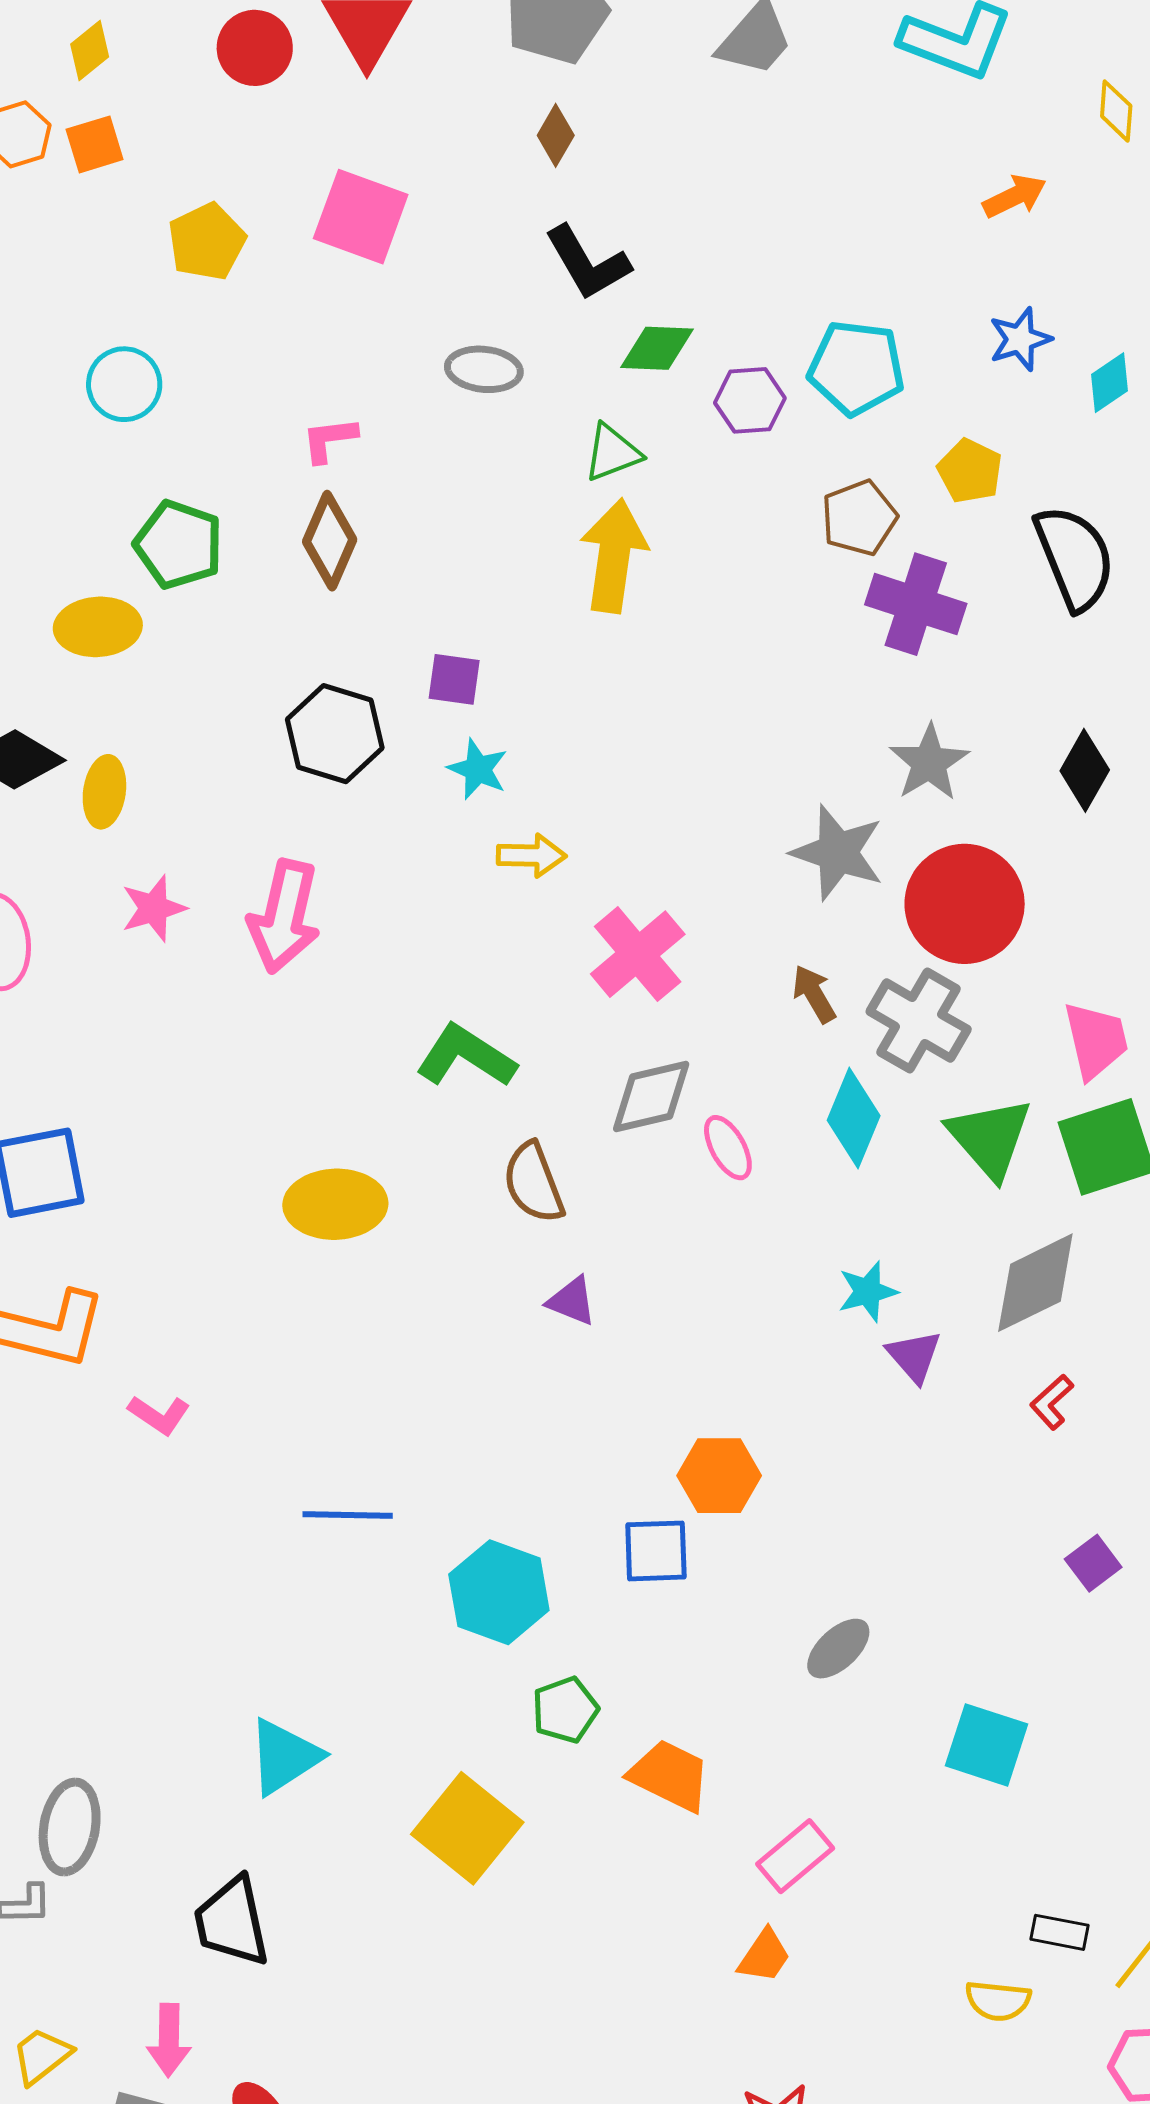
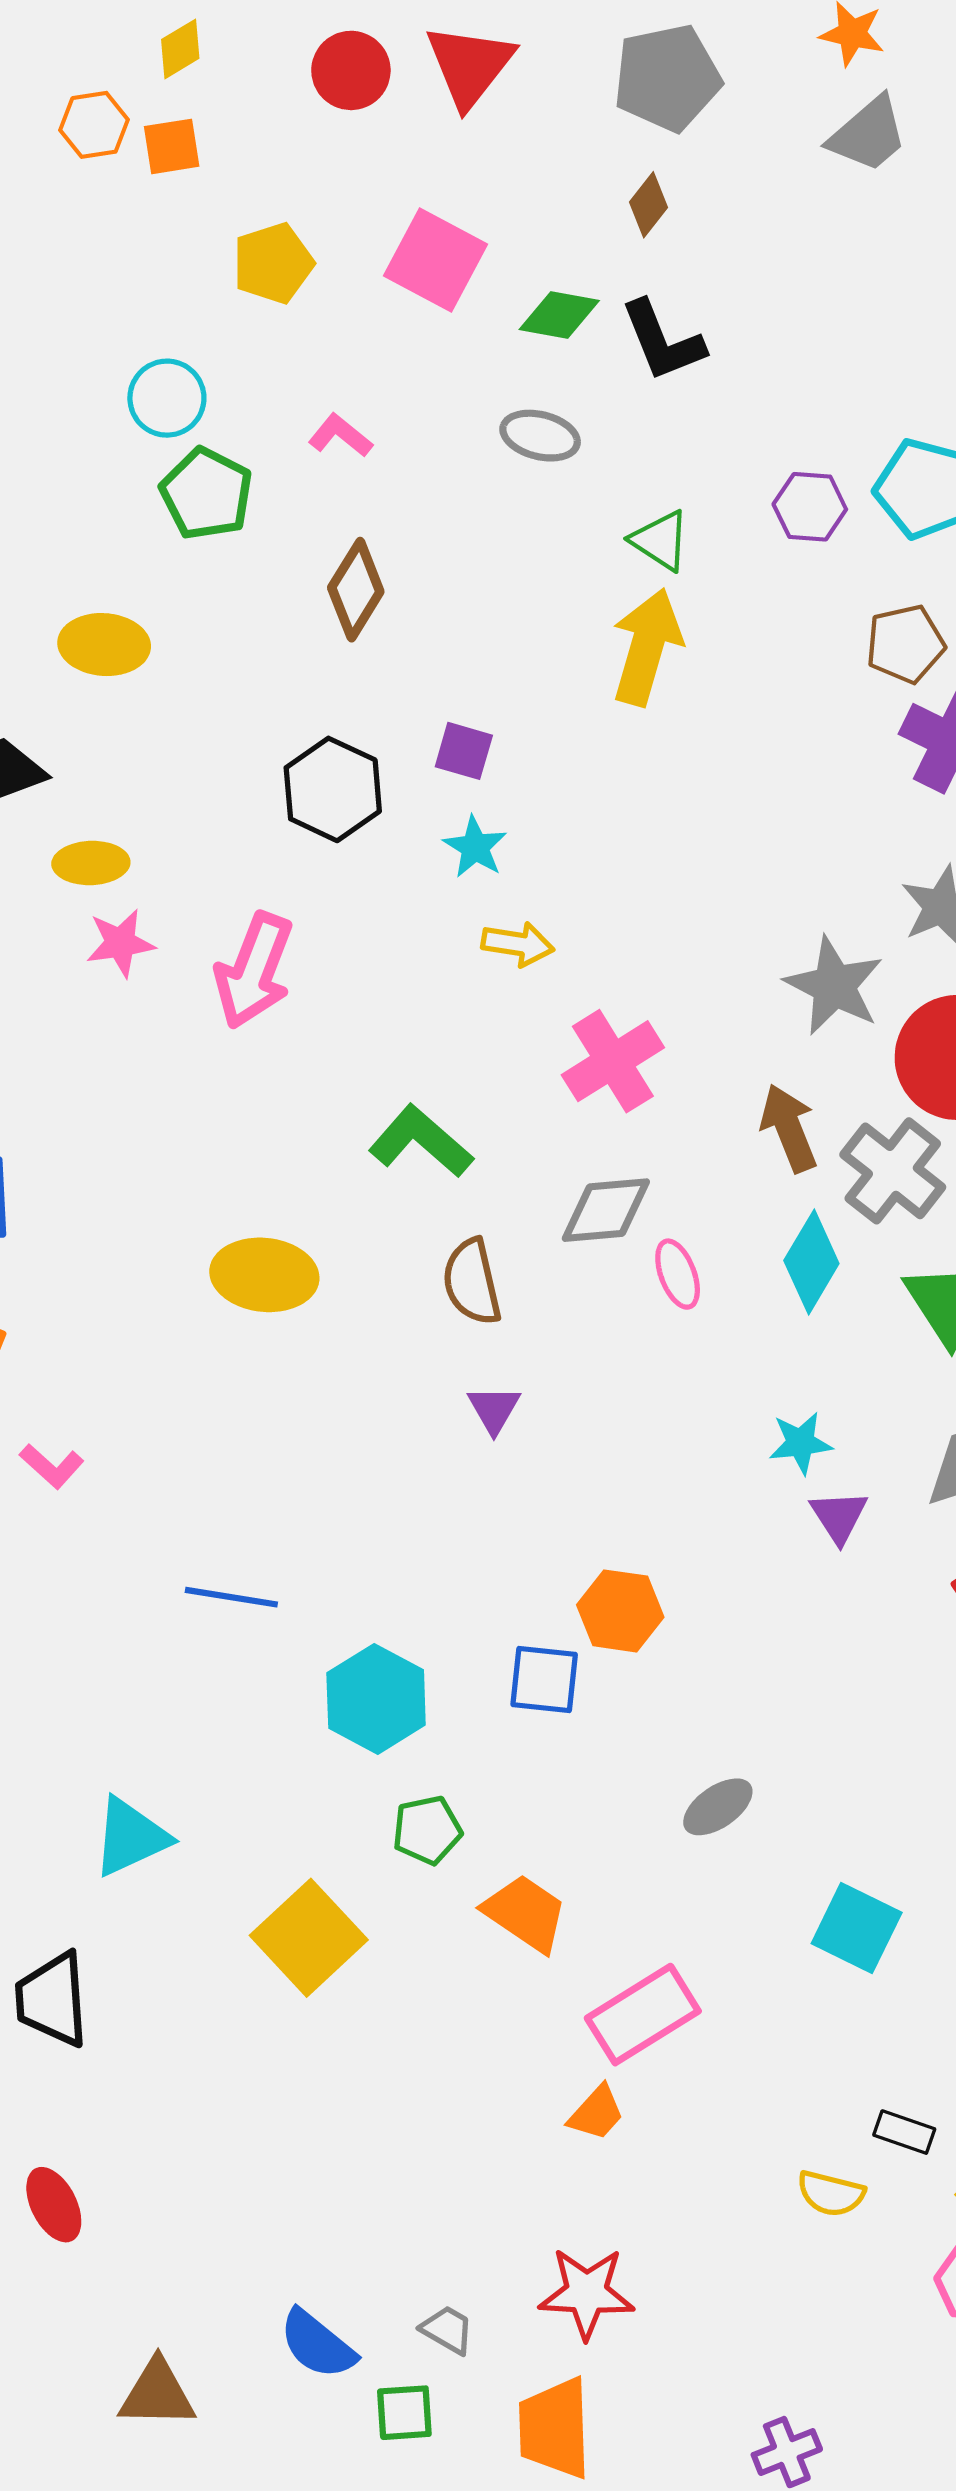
green diamond: (657, 348) -> (559, 315), moved
pink L-shape: (329, 440) -> (340, 436), moved, turned 38
green triangle: (612, 453) -> (660, 540), turned 46
green pentagon: (179, 545) -> (206, 494), moved
yellow ellipse: (104, 792) -> (91, 863), moved, turned 72
brown arrow: (814, 994) -> (789, 1128), size x1.4
purple triangle: (572, 1301) -> (494, 1409), turned 30
pink rectangle: (795, 1856) -> (643, 2015), size x1.4

